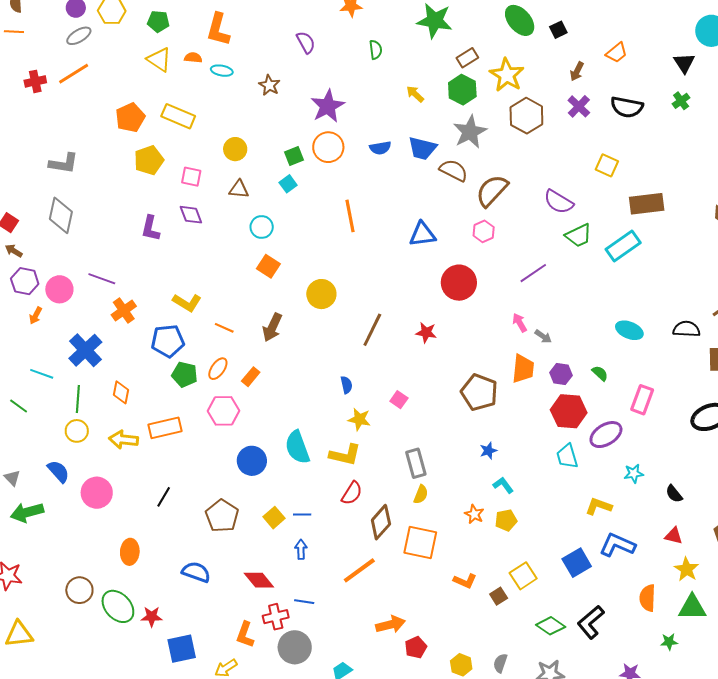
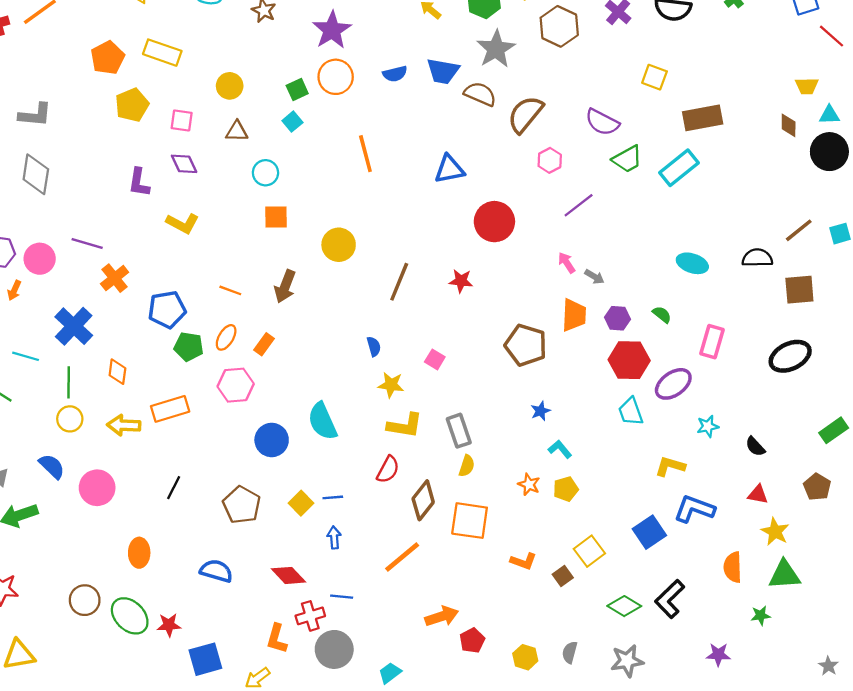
pink hexagon: (484, 231) -> (550, 160), moved
orange square: (268, 266) -> (276, 217), turned -30
yellow L-shape: (187, 303) -> (183, 223), moved
yellow L-shape: (345, 455) -> (405, 426), moved

